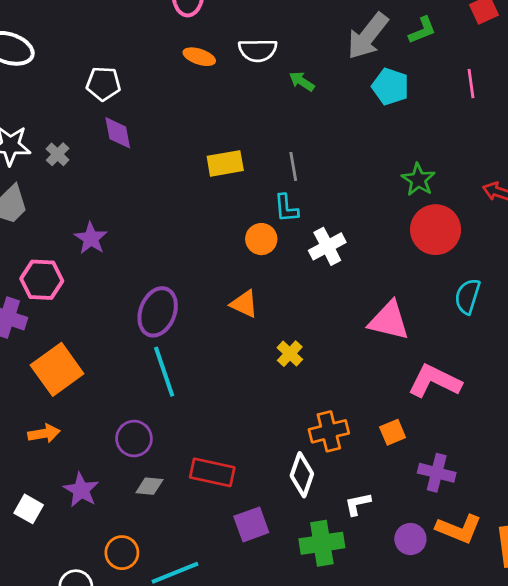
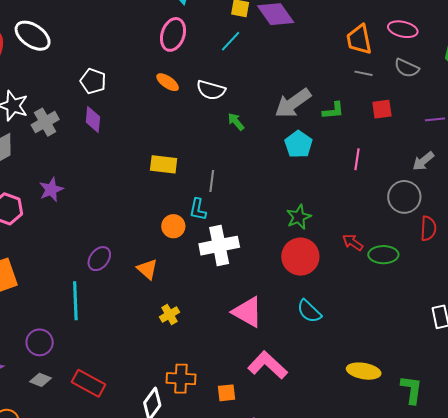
gray cross: (58, 154) -> (45, 122), size x1.5
white cross: (327, 246) -> (219, 246), size x1.4
cyan semicircle: (467, 296) -> (309, 311), turned -80
purple ellipse: (158, 312) -> (99, 259), moved, size x0.7

